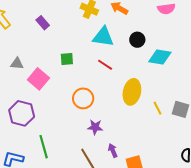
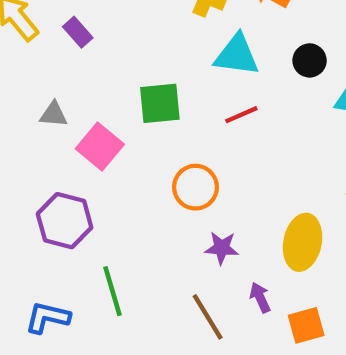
purple rectangle: (43, 23) -> (78, 32), moved
green square: (67, 59) -> (160, 103), size x1.5
red line: (105, 65) -> (241, 115), turned -56
yellow ellipse: (132, 92) -> (303, 242), moved

